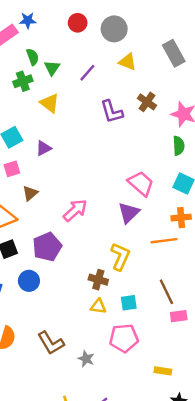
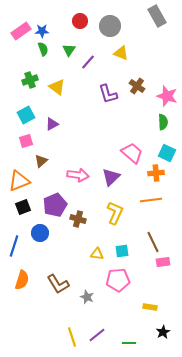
blue star: (28, 20) -> (42, 31), moved
gray rectangle: (174, 53) -> (157, 16), moved
green triangle: (52, 68) -> (69, 50), moved
green cross: (23, 81) -> (30, 80), moved
pink arrow: (75, 210) -> (78, 175), turned 50
purple triangle: (129, 213) -> (111, 177), moved
orange cross: (181, 218) -> (156, 173), moved
brown cross: (98, 280) -> (78, 219), moved

